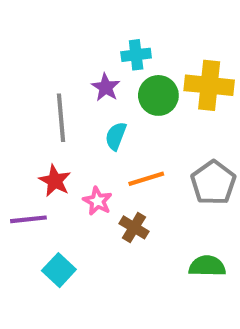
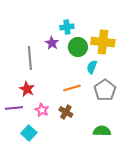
cyan semicircle: (116, 136) -> (92, 67), moved
pink star: (97, 201) -> (42, 110), moved

